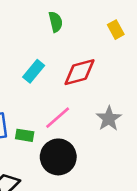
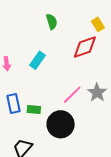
red diamond: (80, 72) -> (85, 47), moved
pink line: (58, 118) -> (72, 95), moved

